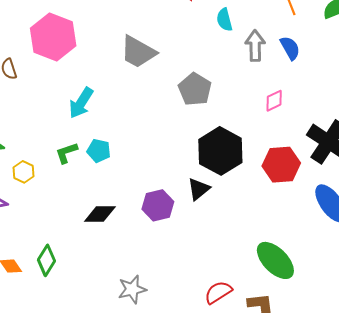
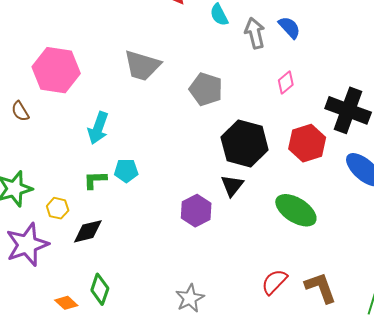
green L-shape: (66, 153) -> (95, 180), turned 30
black diamond: (100, 214) -> (88, 231), moved
green ellipse: (275, 260) -> (296, 210), moved

